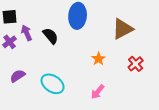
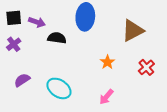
purple arrow: (27, 33) -> (37, 22), moved, turned 133
black semicircle: (51, 36) -> (57, 38), turned -42

